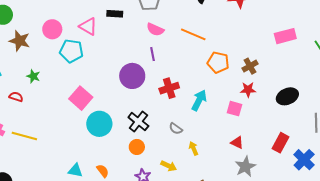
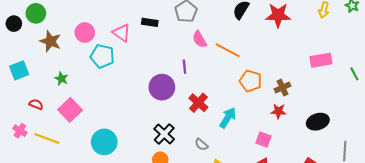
pink semicircle: (155, 29) -> (200, 39), moved, turned 30
red cross: (169, 88) -> (198, 103), turned -36
red semicircle: (16, 97) -> (36, 104), moved
pink square: (81, 98) -> (70, 110), moved
pink square: (235, 109) -> (263, 140), moved
cyan circle: (99, 124) -> (104, 142), moved

